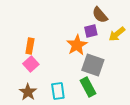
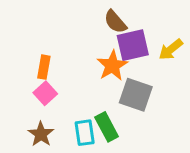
brown semicircle: (100, 15) -> (115, 22), moved
purple square: (91, 31) -> (133, 45), size x1.6
green rectangle: (88, 87) -> (107, 127), moved

